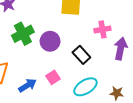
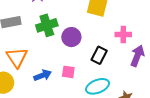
black rectangle: (81, 55) -> (99, 55), turned 60
pink square: (53, 77) -> (68, 72), turned 32

